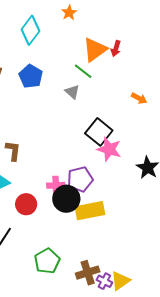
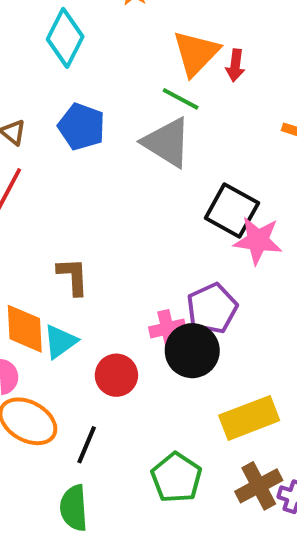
red arrow: (116, 48) -> (235, 65), moved
gray triangle: (72, 92) -> (167, 142), size x1.8
yellow rectangle: (90, 211) -> (249, 418), moved

